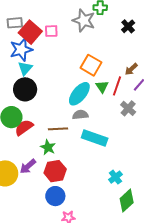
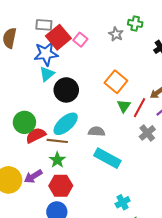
gray star: (84, 20) -> (116, 34), size x0.6
pink square: (51, 31) -> (80, 40), turned 32
black circle: (25, 89) -> (66, 90), moved
cyan ellipse: (79, 94) -> (66, 124), moved
brown line: (58, 129) -> (57, 141), moved

